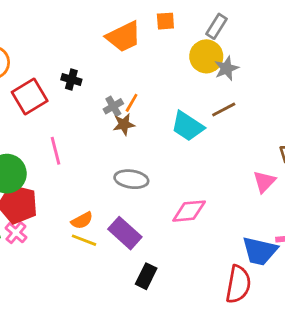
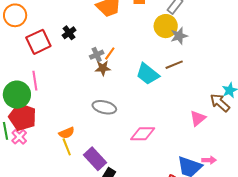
black cross: (71, 79) -> (69, 33), turned 32
pink line: (55, 151) -> (35, 81), moved
purple rectangle: (125, 233) -> (95, 159), moved
yellow line: (84, 240) -> (67, 147), turned 42

